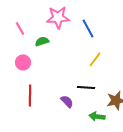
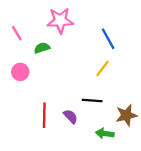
blue line: (88, 28) -> (108, 39), moved
red line: (30, 95) -> (44, 115), moved

